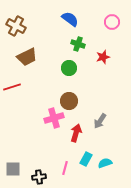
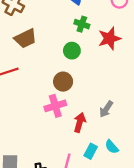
red star: (103, 57) -> (109, 38), size x1.5
brown circle: (69, 101) -> (63, 82), moved
cyan semicircle: (105, 163) -> (112, 147), moved, turned -112

